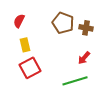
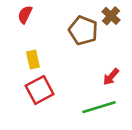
red semicircle: (19, 21) -> (25, 15), moved
brown cross: (86, 28) -> (111, 16), moved, turned 32

